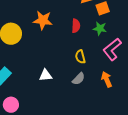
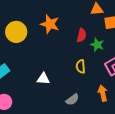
green star: (100, 28) -> (97, 45), moved
gray semicircle: (79, 79) -> (72, 100), moved

